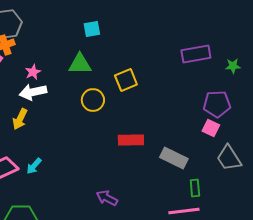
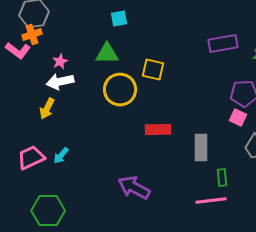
yellow square: (126, 80) -> (153, 70), turned 35
yellow circle: (93, 100) -> (120, 90), size x1.4
gray rectangle: (174, 158) -> (201, 148), turned 64
purple arrow: (107, 198) -> (134, 188), size x1.5

